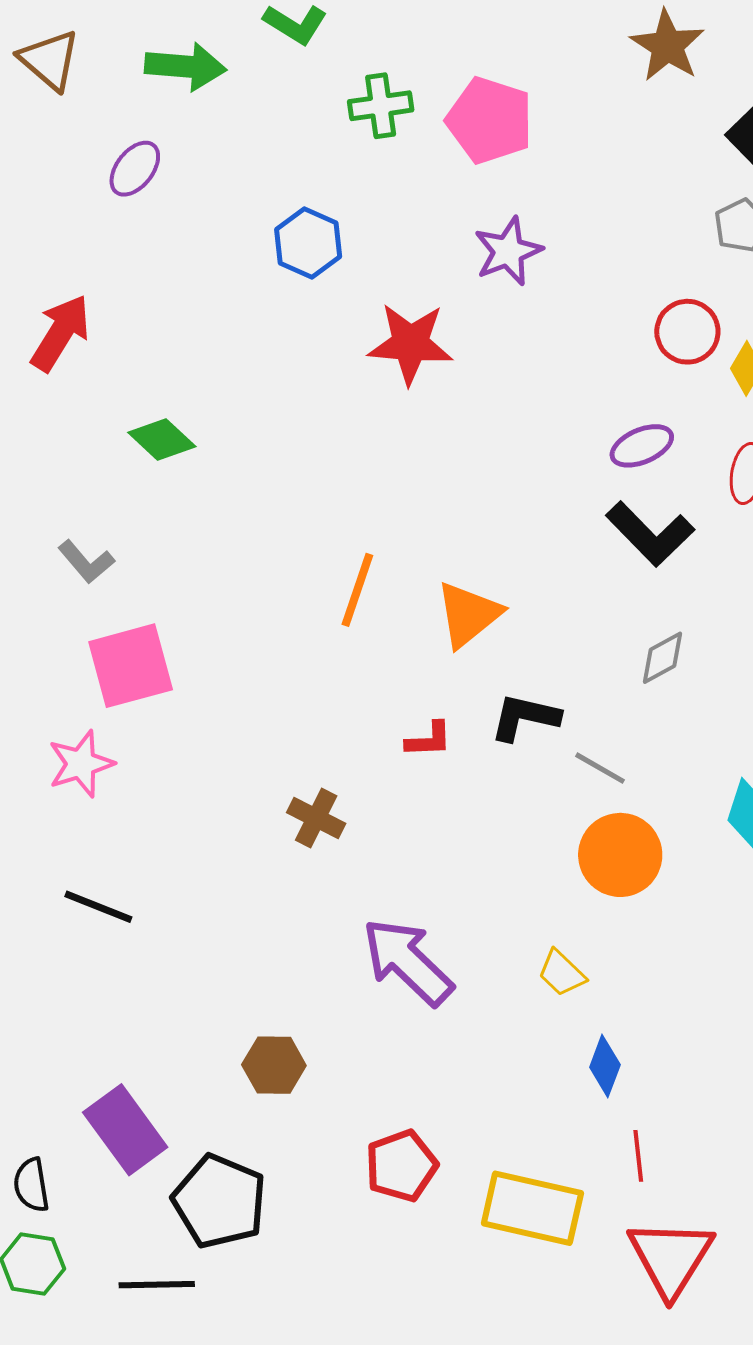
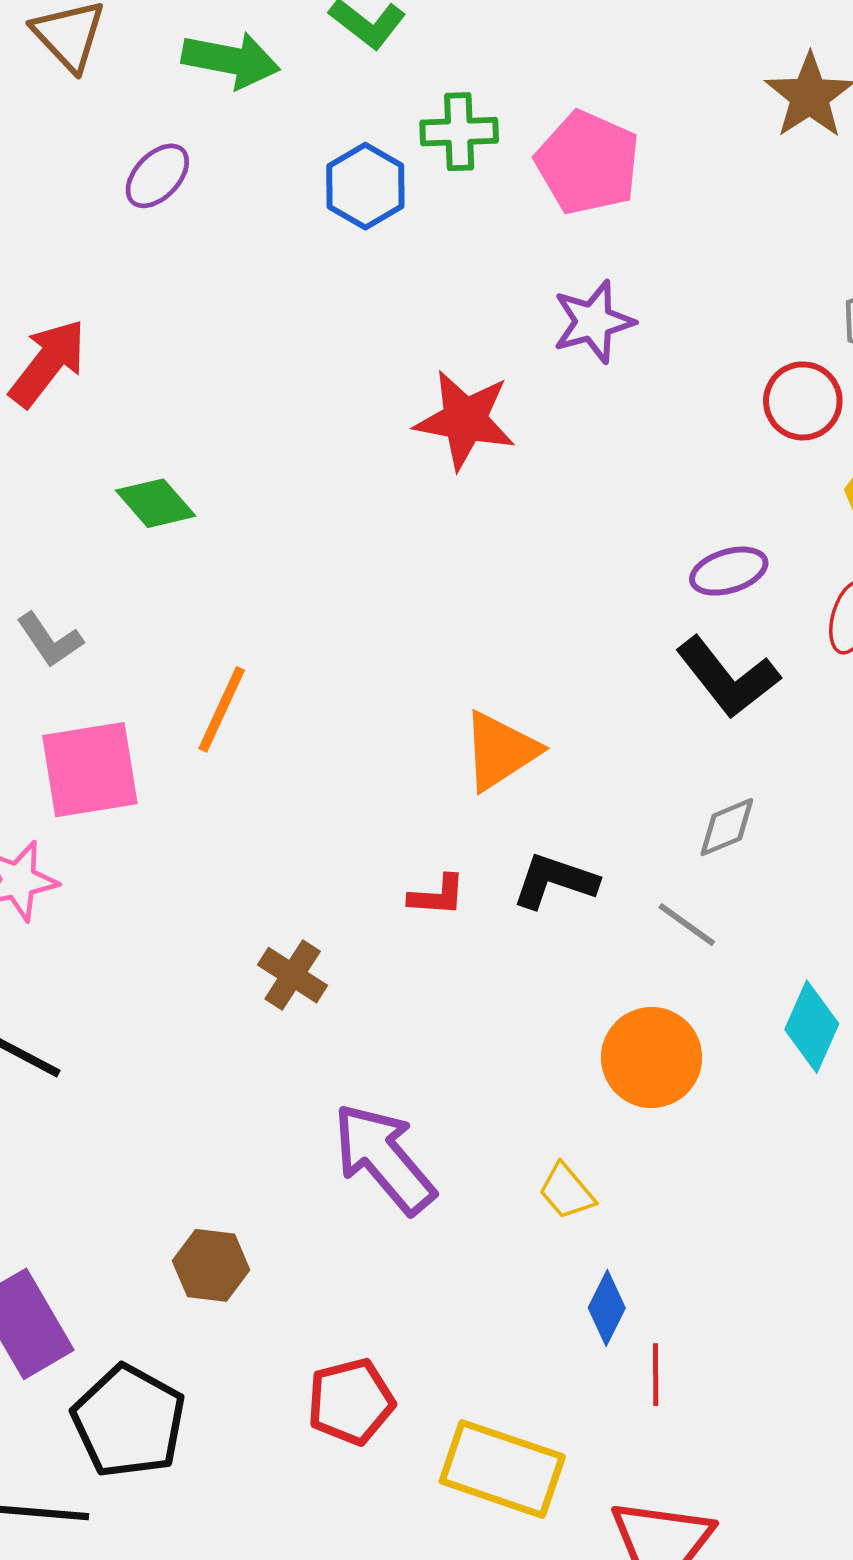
blue hexagon: (308, 243) -> (365, 186), moved
red circle: (687, 332) -> (803, 401), moved
orange line: (357, 590) -> (222, 709), moved
gray line: (600, 768) -> (687, 925), moved
red line: (638, 1156) -> (656, 1375), moved

